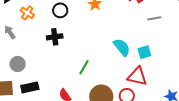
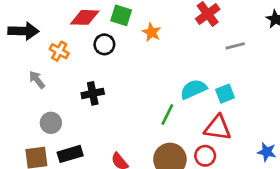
black cross: (55, 37) -> (93, 93), moved
cyan semicircle: (122, 47) -> (193, 89), turned -72
green line: (84, 67) -> (167, 115), moved

